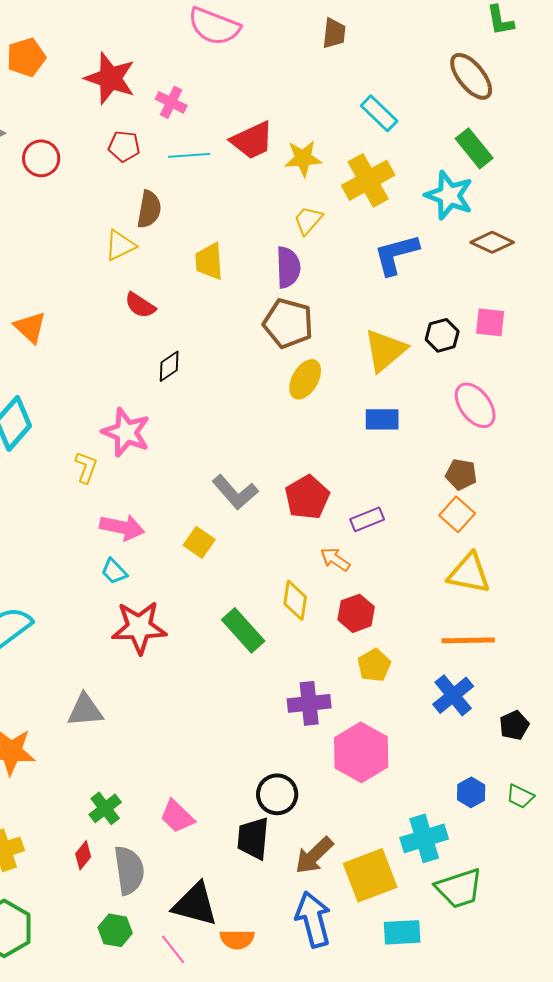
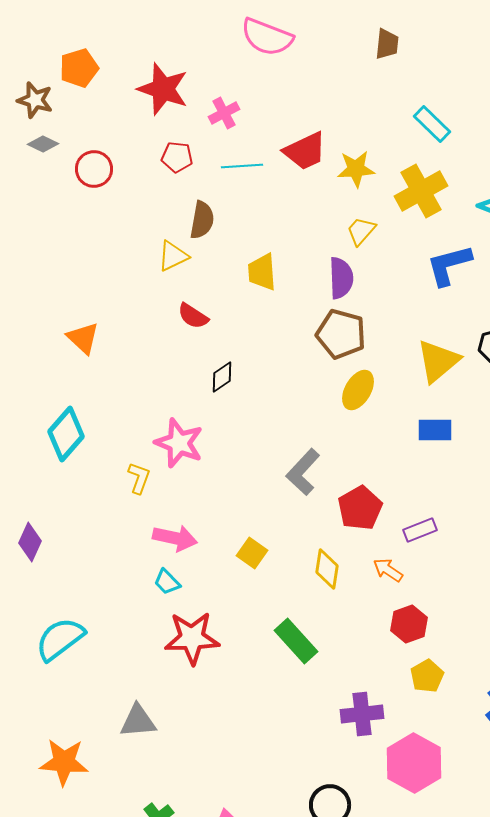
pink cross: (171, 102) -> (224, 113), turned 36
gray L-shape: (235, 492) -> (303, 472), moved, turned 84
yellow diamond: (295, 600) -> (327, 569), moved

